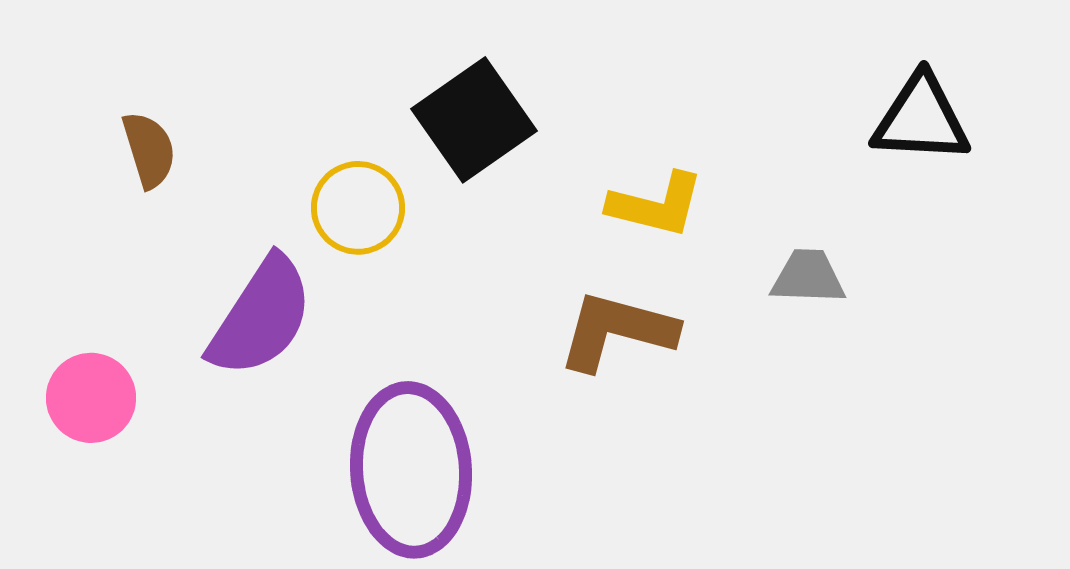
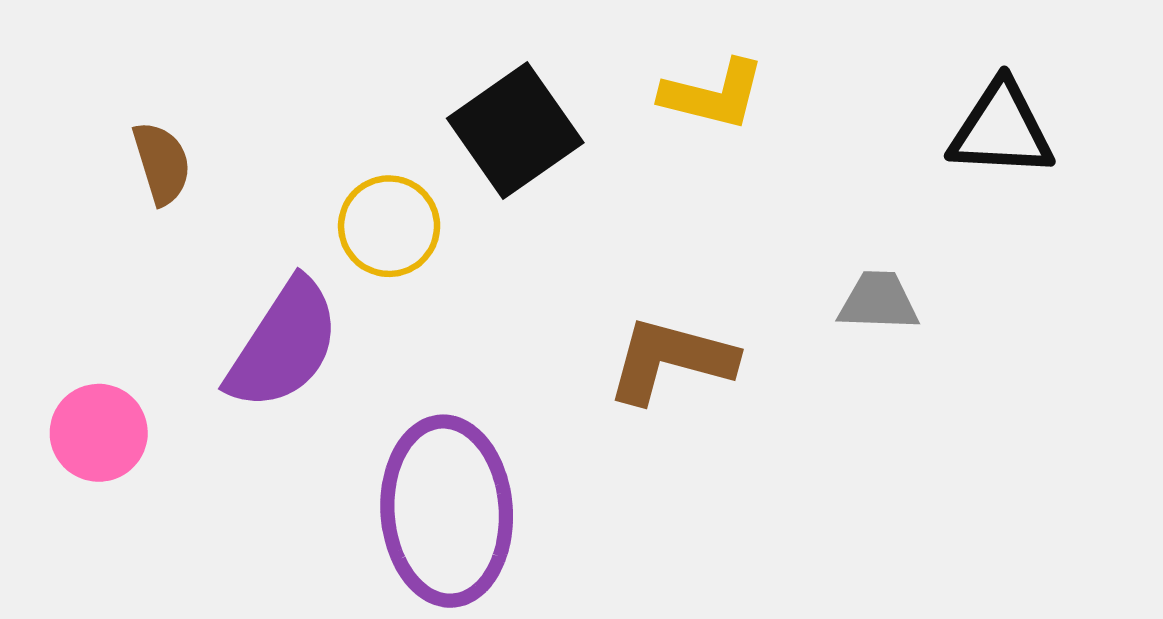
yellow L-shape: (656, 205) -> (713, 95), moved

